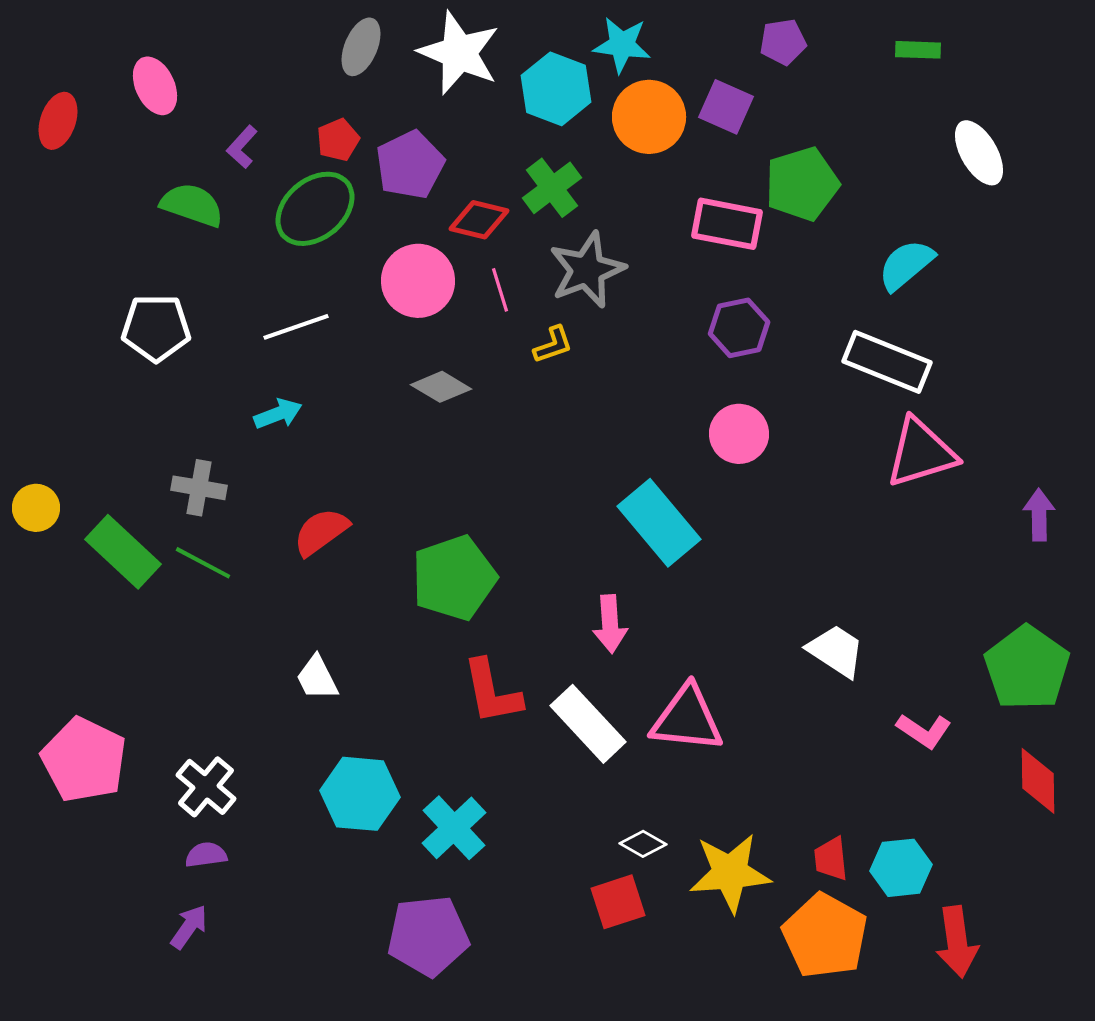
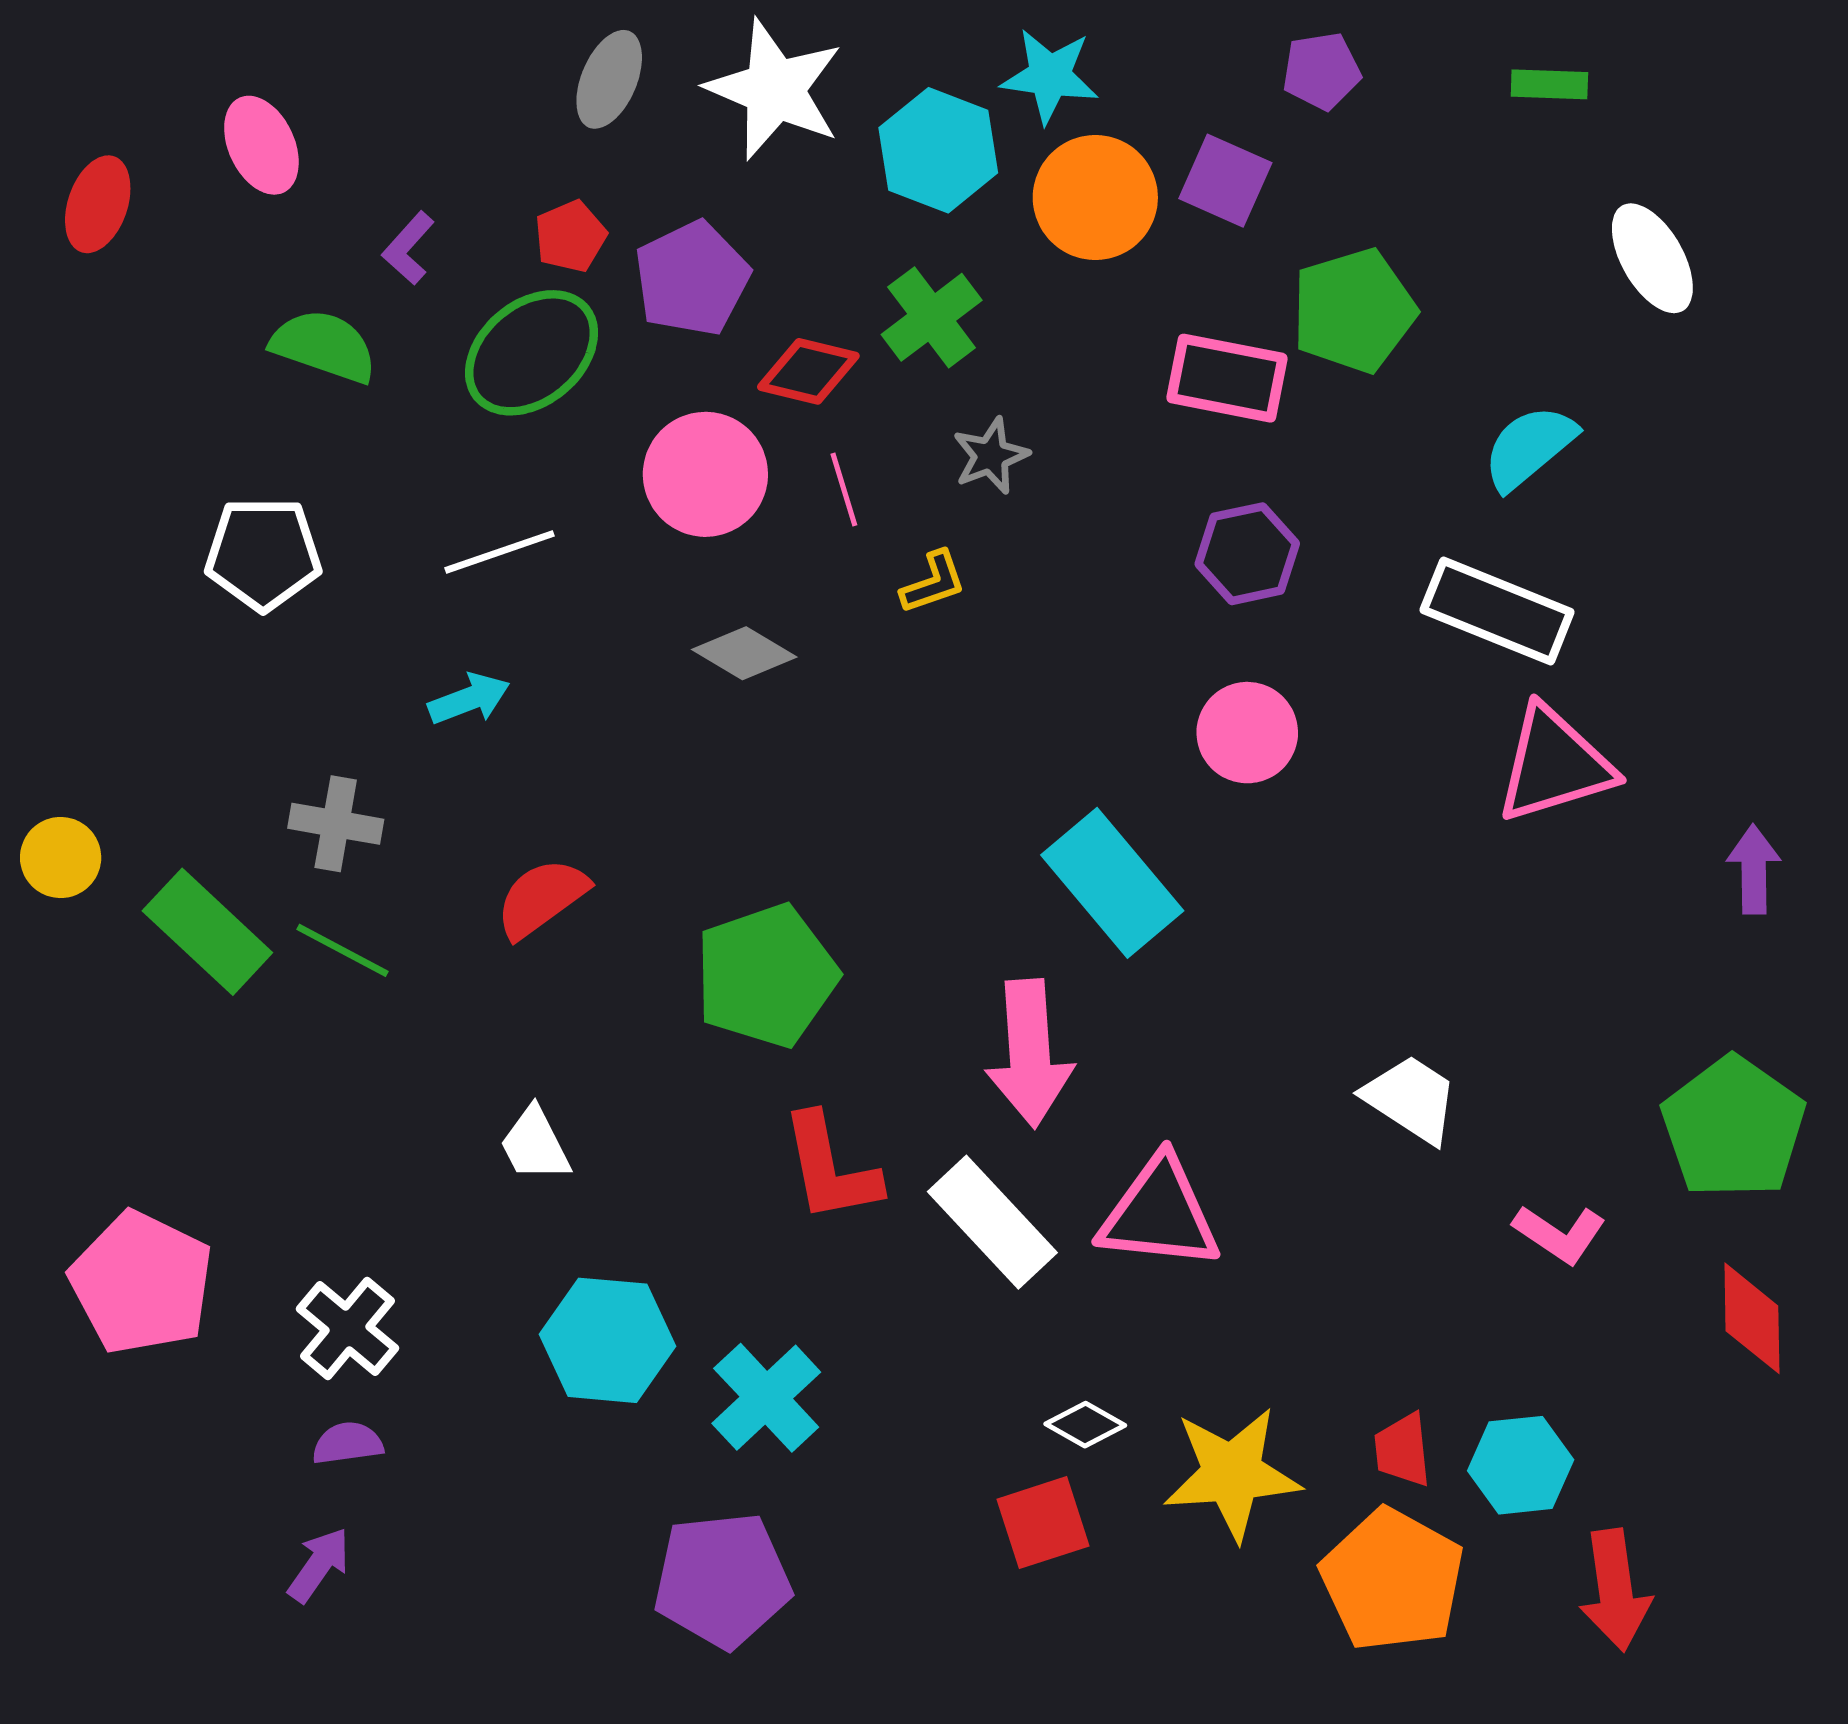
gray star: (587, 270) -> (991, 456), size x0.6
pink arrow: (610, 624) -> (1030, 1053), size x1.5

